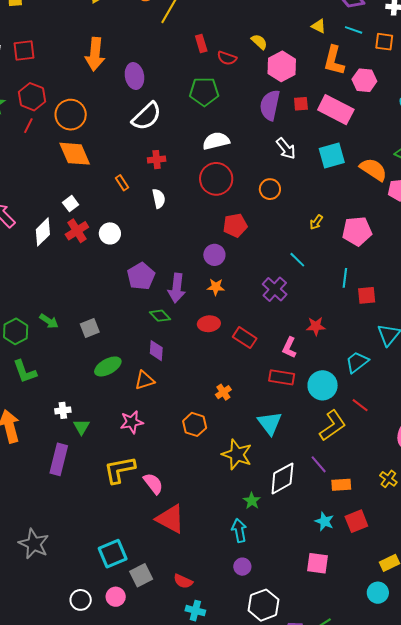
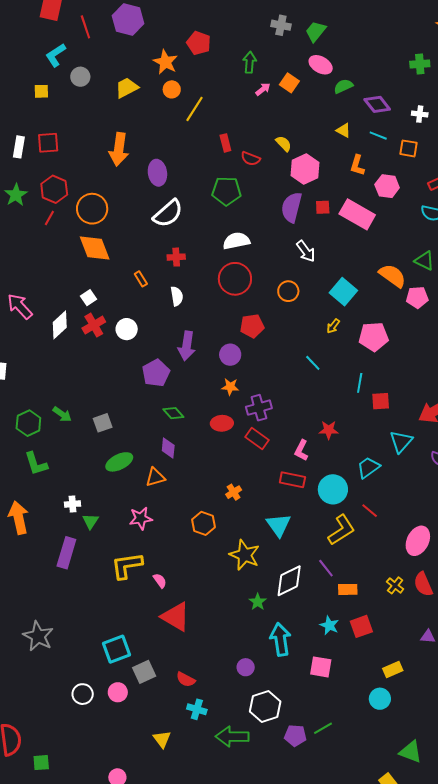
orange L-shape: (334, 61) -> (357, 165), size x0.7
cyan square: (332, 155) -> (343, 292), moved, turned -36
purple arrow: (177, 288) -> (187, 346), moved
purple cross: (275, 289) -> (259, 408), moved, turned 30
pink semicircle: (153, 484) -> (160, 581), size x0.7
cyan arrow: (239, 530) -> (280, 639), moved, size x1.4

